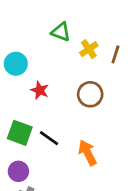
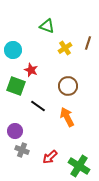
yellow cross: (89, 49) -> (65, 48), moved
brown circle: (90, 94) -> (68, 86), moved
green square: (20, 133) -> (16, 86), moved

